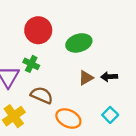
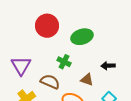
green cross: (31, 64) -> (64, 62), moved
brown triangle: (86, 78) -> (87, 80), moved, turned 48

